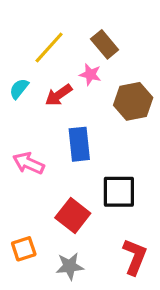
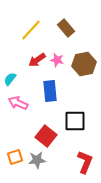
pink star: (90, 74) -> (57, 60), moved
cyan semicircle: (19, 89) -> (10, 79), moved
gray star: (70, 266) -> (37, 160), moved

